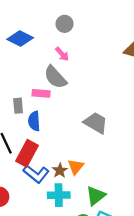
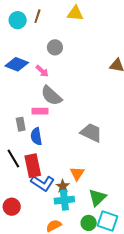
pink arrow: (62, 54) -> (42, 71), moved
red rectangle: (27, 153) -> (33, 166), turned -35
brown star: (60, 170) -> (63, 186), moved

